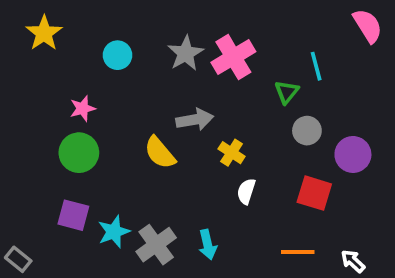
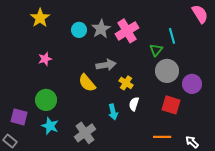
yellow star: (44, 33) -> (40, 18), moved
cyan circle: (117, 55) -> (79, 30), moved
gray circle: (307, 131) -> (167, 71), size x1.5
green circle: (79, 153) -> (46, 100), moved
purple square: (73, 215) -> (19, 117), moved
cyan star: (114, 232) -> (50, 126), moved, turned -30
cyan arrow: (208, 245) -> (113, 112), moved

